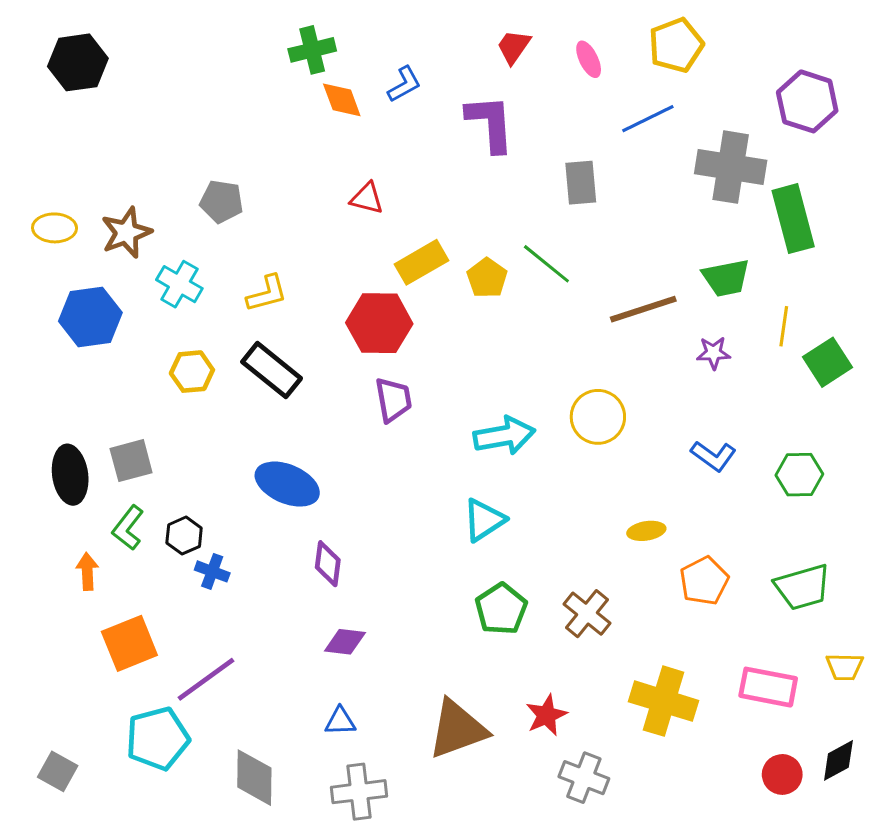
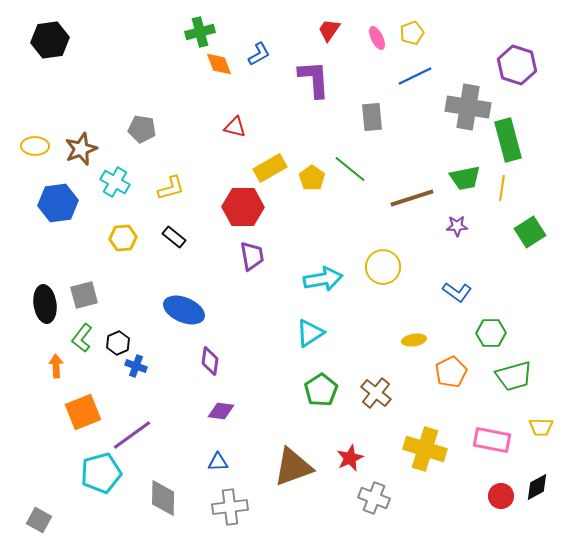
yellow pentagon: (676, 45) -> (412, 33), moved, size x0.7
yellow line: (784, 326) -> (502, 188), moved
black rectangle: (272, 370) -> (174, 237), size x0.6
green hexagon: (799, 475) -> (491, 333), moved
gray square: (58, 771) -> (39, 520), moved

